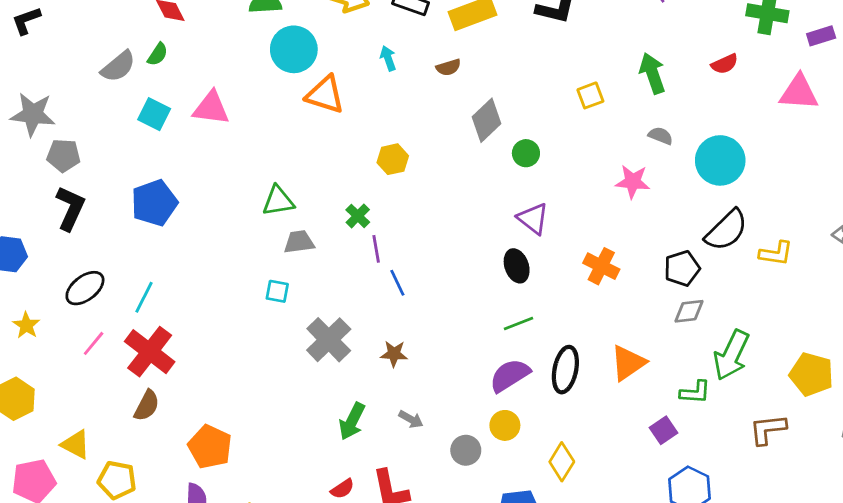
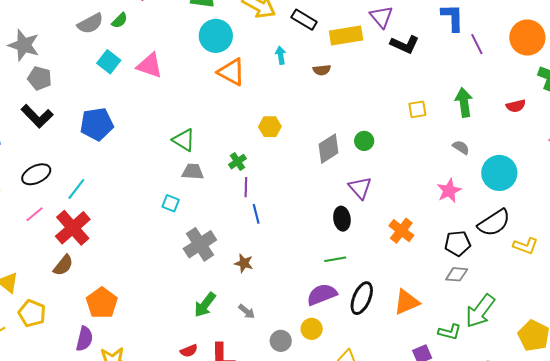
gray diamond: (486, 120) -> (329, 149), moved
pink star: (633, 182) -> (449, 191), moved, turned 30
green triangle: (278, 201) -> (184, 140), turned 30
black L-shape: (70, 208) -> (37, 116), turned 100

